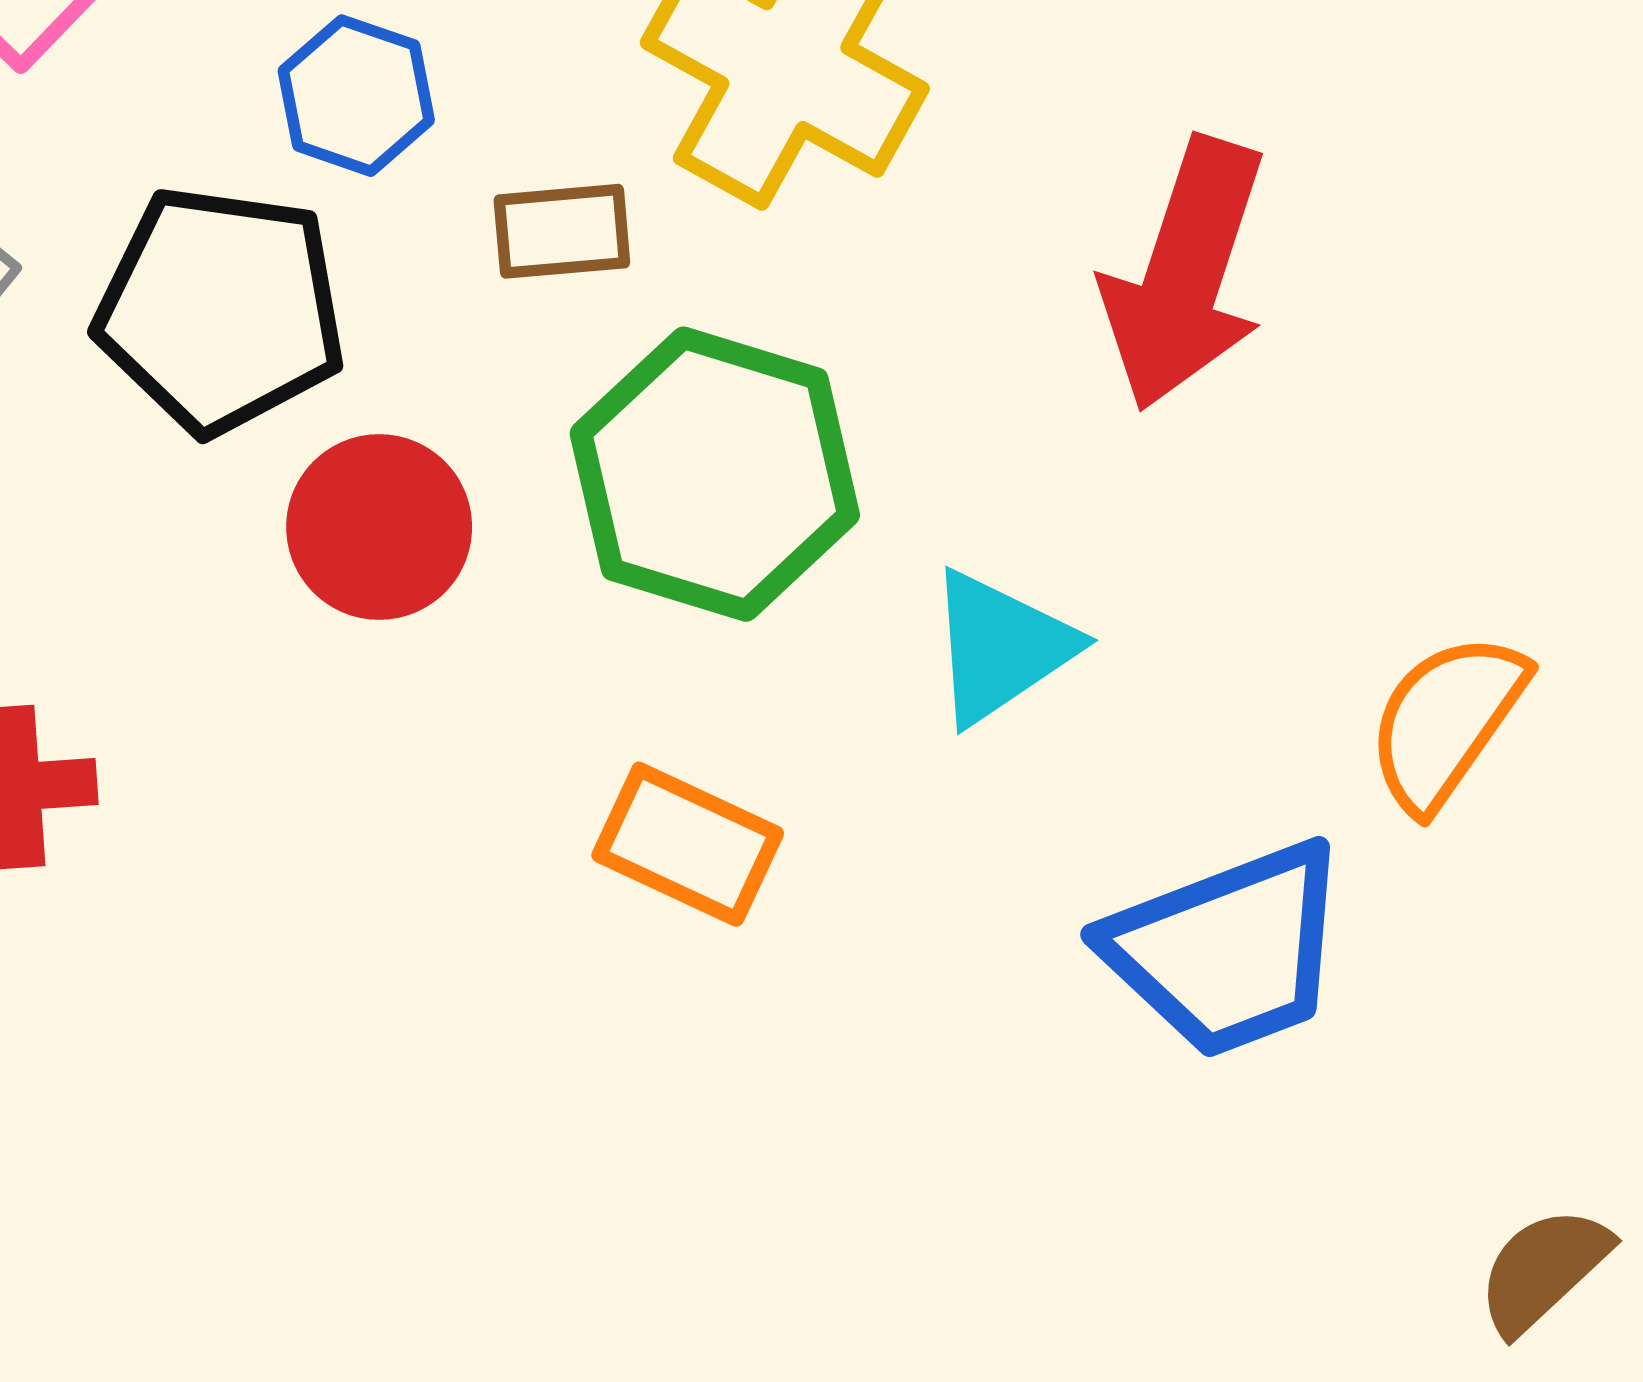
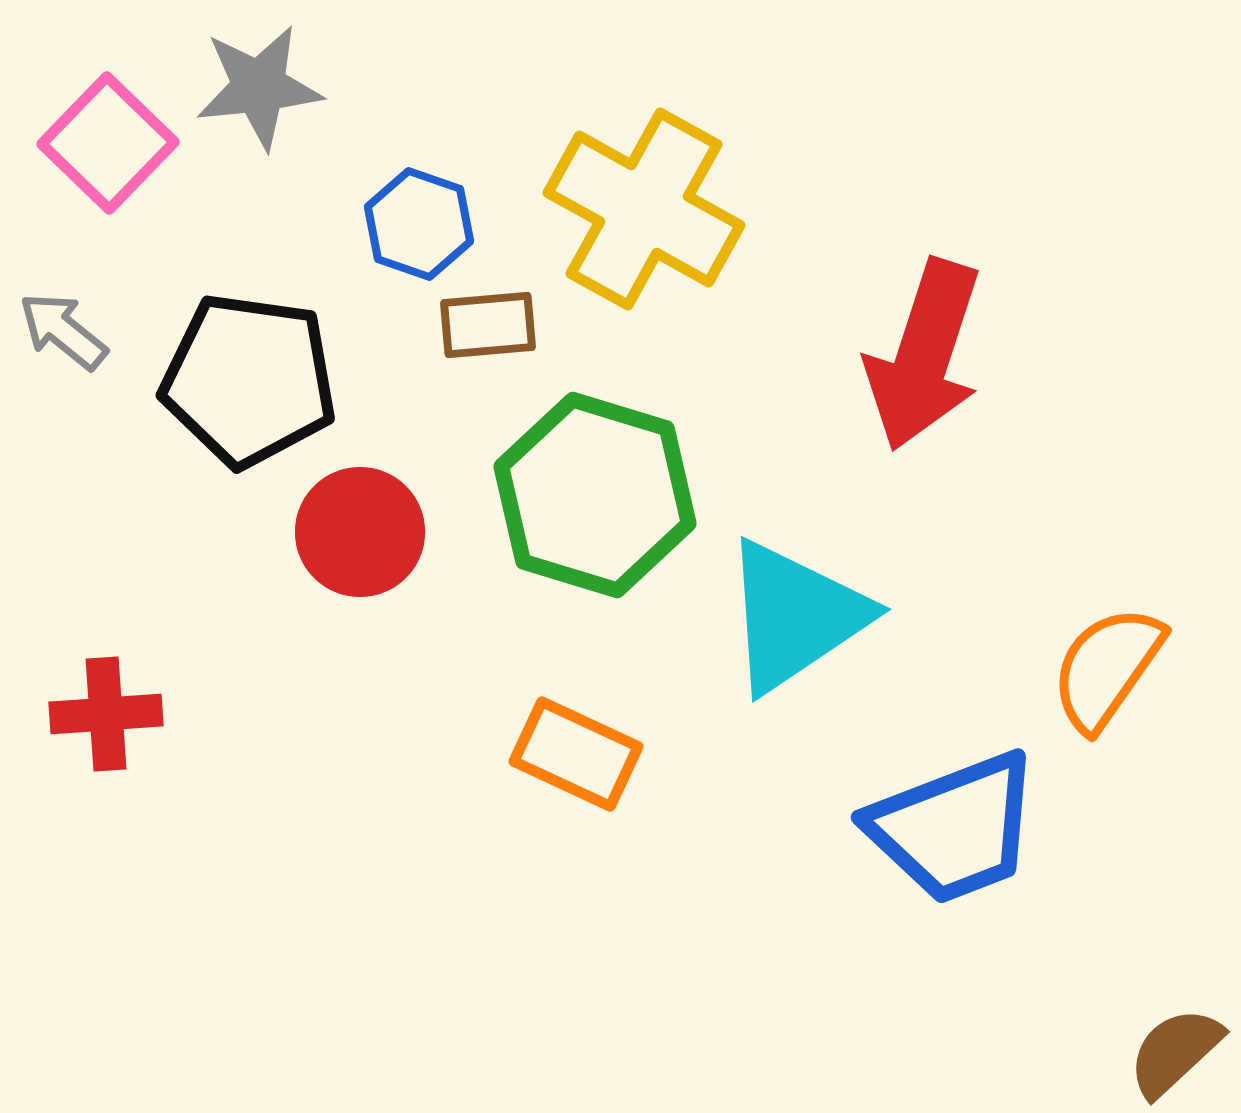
blue hexagon: (356, 96) -> (419, 224), moved
cyan triangle: (1001, 647) -> (795, 616), size x1.4

